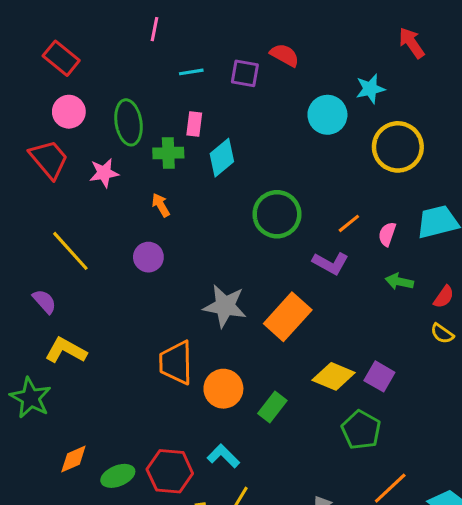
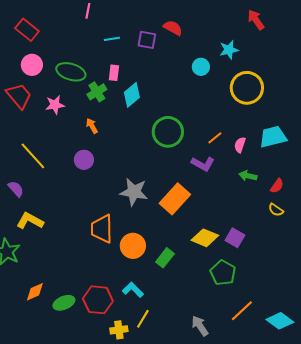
cyan circle: (327, 115) -> (201, 67), size x0.7
green ellipse: (129, 122) -> (71, 72), turned -64
green cross: (168, 153) -> (97, 92), turned -30

